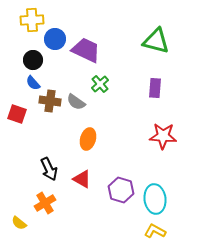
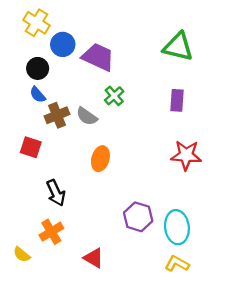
yellow cross: (32, 20) -> (36, 23), turned 35
brown cross: (50, 101) -> (57, 115), turned -30
red square: (17, 114) -> (31, 147), moved
red triangle: (82, 179) -> (94, 258), moved

